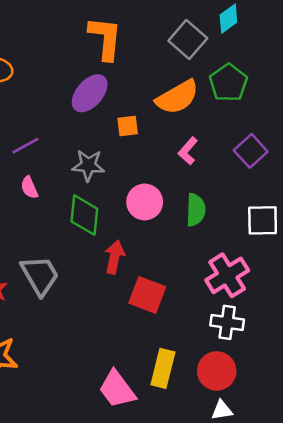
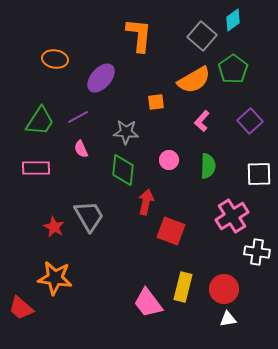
purple ellipse: (90, 93) -> (101, 78), moved
pink circle: (145, 202) -> (169, 160), size x0.7
white cross: (227, 322) -> (257, 252), moved

